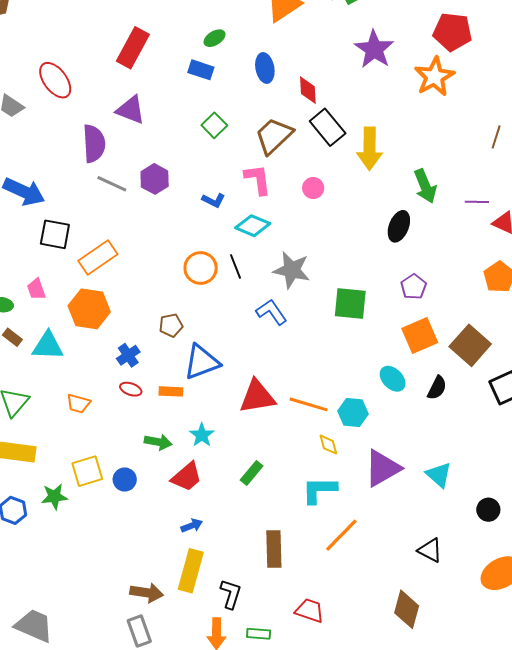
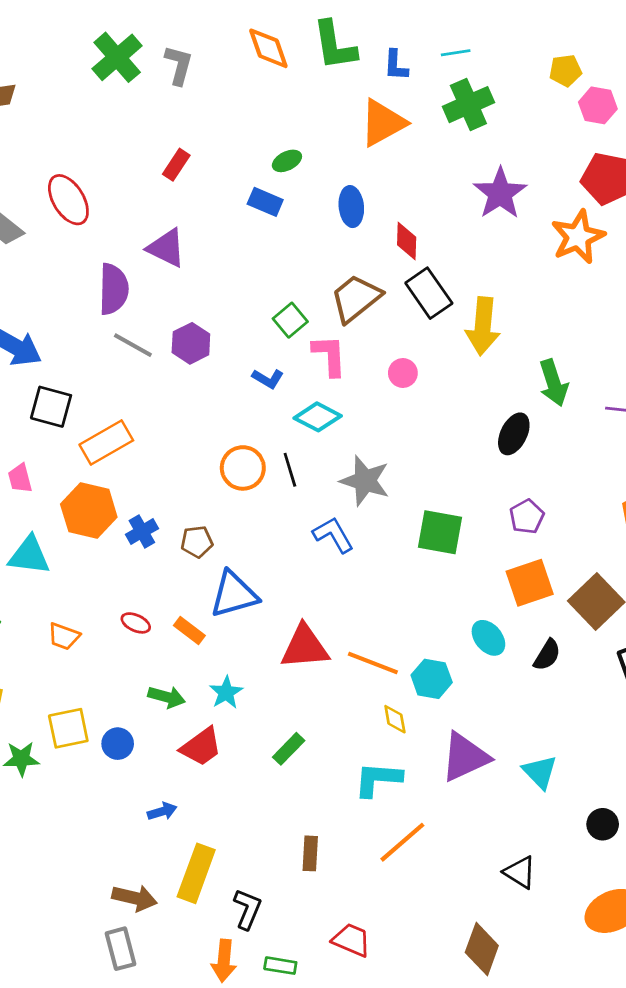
red rectangle: (133, 48) -> (176, 165), size x0.6
green square: (214, 125) -> (290, 320), moved
blue cross: (128, 355) -> (142, 532), moved
orange rectangle: (171, 391) -> (189, 630), turned 30
blue arrow: (192, 526) -> (162, 811), moved
brown rectangle: (274, 549) -> (310, 853), size x0.7

